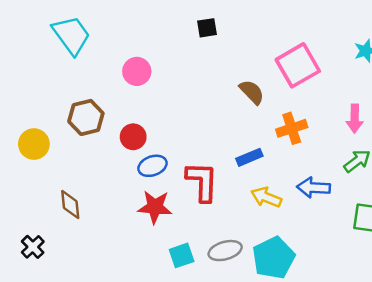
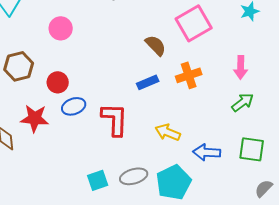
blue rectangle: (249, 157) -> (148, 82), moved
blue arrow: (313, 188) -> (207, 152), moved
red star: (155, 207) -> (35, 118), moved

